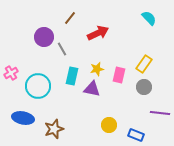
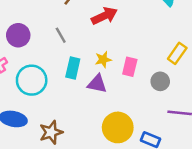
purple circle: (44, 37) -> (18, 35), moved
yellow rectangle: (144, 64) -> (177, 53), moved
yellow circle: (109, 125) -> (118, 127), size x1.6

